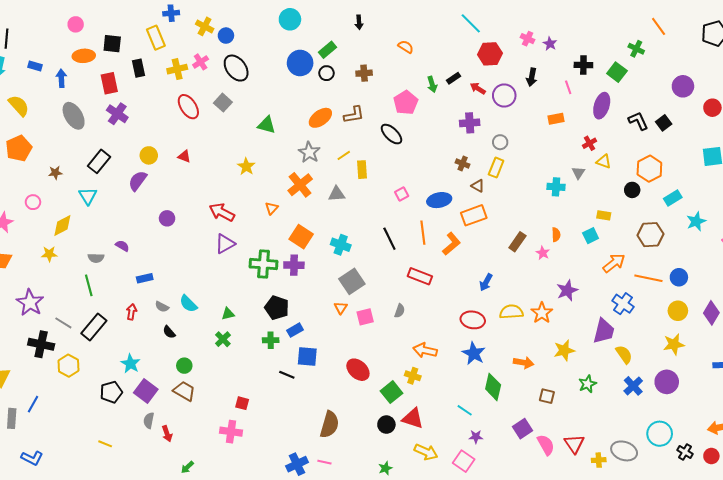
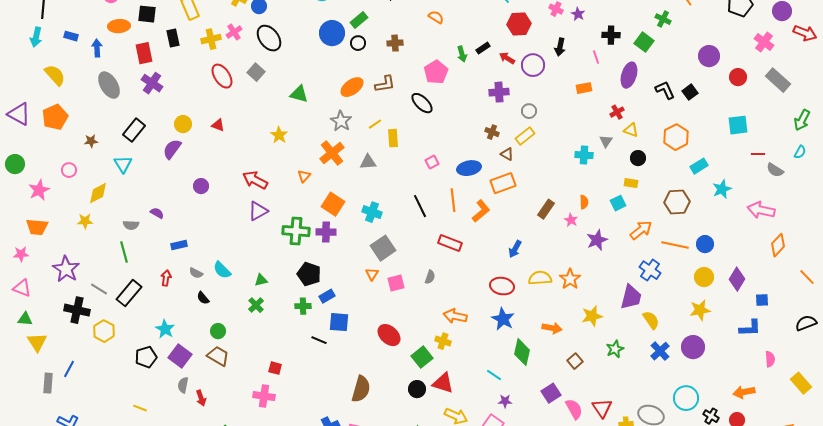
yellow rectangle: (496, 168) -> (525, 136), turned 30
black circle: (632, 190) -> (638, 158), moved
purple star: (567, 290) -> (597, 240), moved
brown square: (547, 396) -> (575, 361), turned 35

